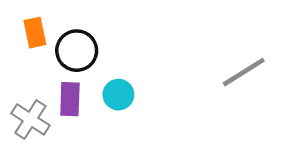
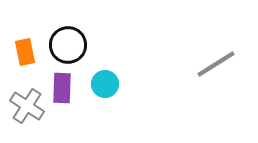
orange rectangle: (35, 33) -> (25, 52), moved

